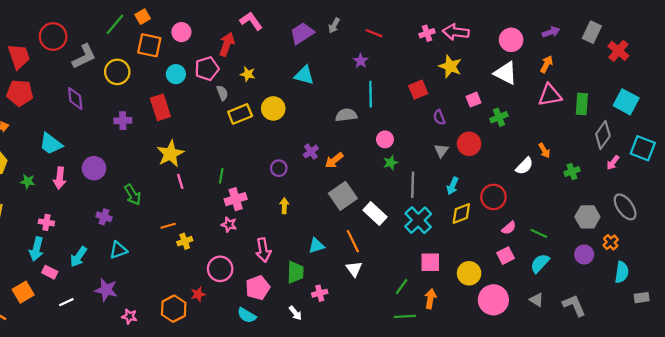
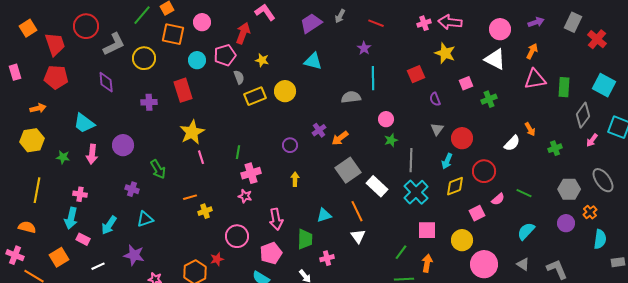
red circle: (469, 144) -> (462, 138), moved
green line: (539, 233) -> (524, 193), moved
pink square: (506, 256) -> (477, 213), moved

